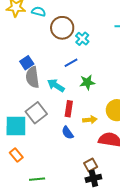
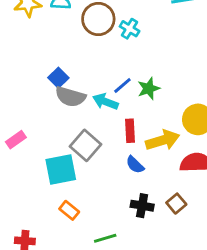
blue line: (71, 63) -> (122, 86), moved
gray semicircle: (32, 77) -> (70, 97), turned -55
yellow arrow: (90, 120) -> (163, 140), size x1.6
black cross: (93, 178) -> (142, 206), moved, turned 35

